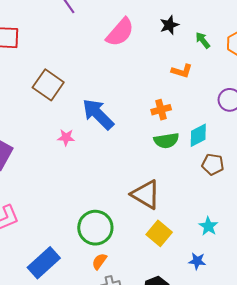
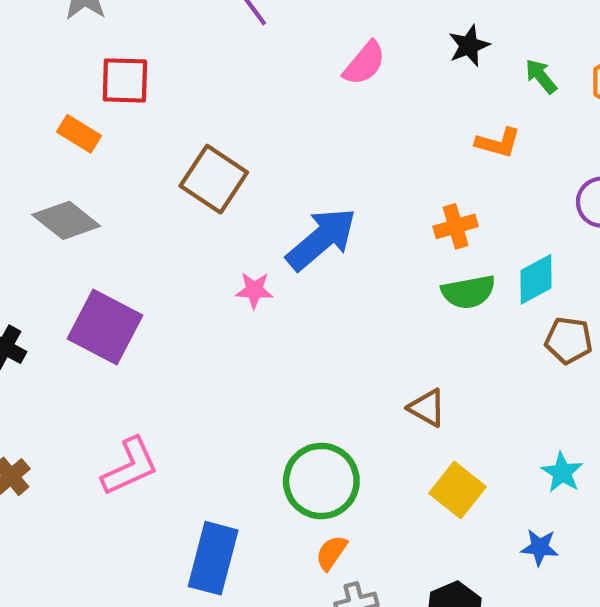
pink semicircle: (120, 32) -> (364, 63), size x0.7
blue arrow: (98, 114) -> (321, 239), turned 96
brown triangle: (146, 194) -> (427, 408), size x0.6
blue rectangle: (44, 263) -> (213, 558), turned -32

